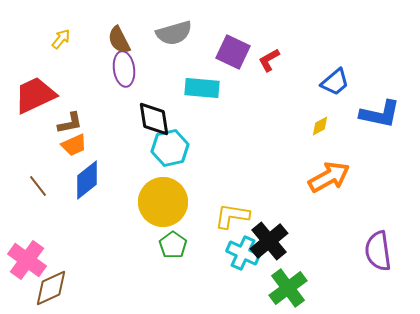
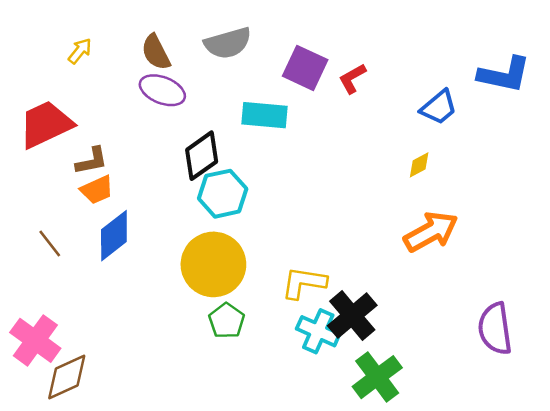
purple ellipse: (124, 69) -> (162, 90), turned -60
blue L-shape: (380, 114) -> (504, 75), moved
black diamond: (154, 119) -> (202, 156), turned 63

